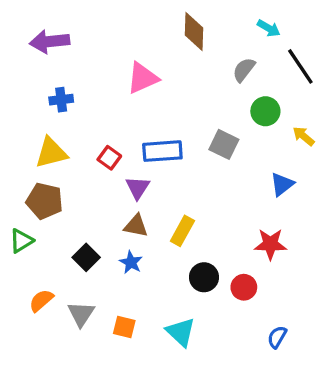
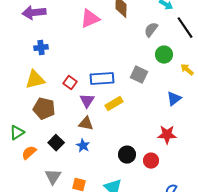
pink triangle: (143, 78) -> (90, 19), moved
brown pentagon: (45, 201) -> (44, 109), moved
yellow rectangle: (182, 231) -> (114, 104), moved, turned 30
orange semicircle: (41, 301) -> (29, 153), moved

